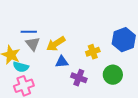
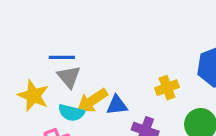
yellow arrow: (56, 44) -> (92, 101), moved
cyan semicircle: (21, 67) -> (71, 113), moved

